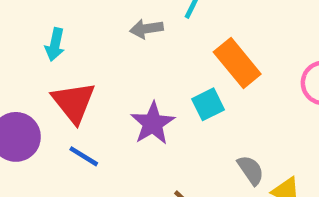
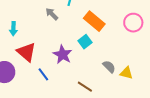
gray arrow: (146, 29) -> (52, 14), turned 64
blue line: (84, 156) -> (43, 74), moved, turned 32

